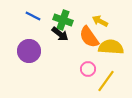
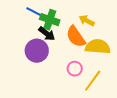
blue line: (33, 16) -> (34, 12), moved
purple circle: (29, 51) -> (37, 51), moved

